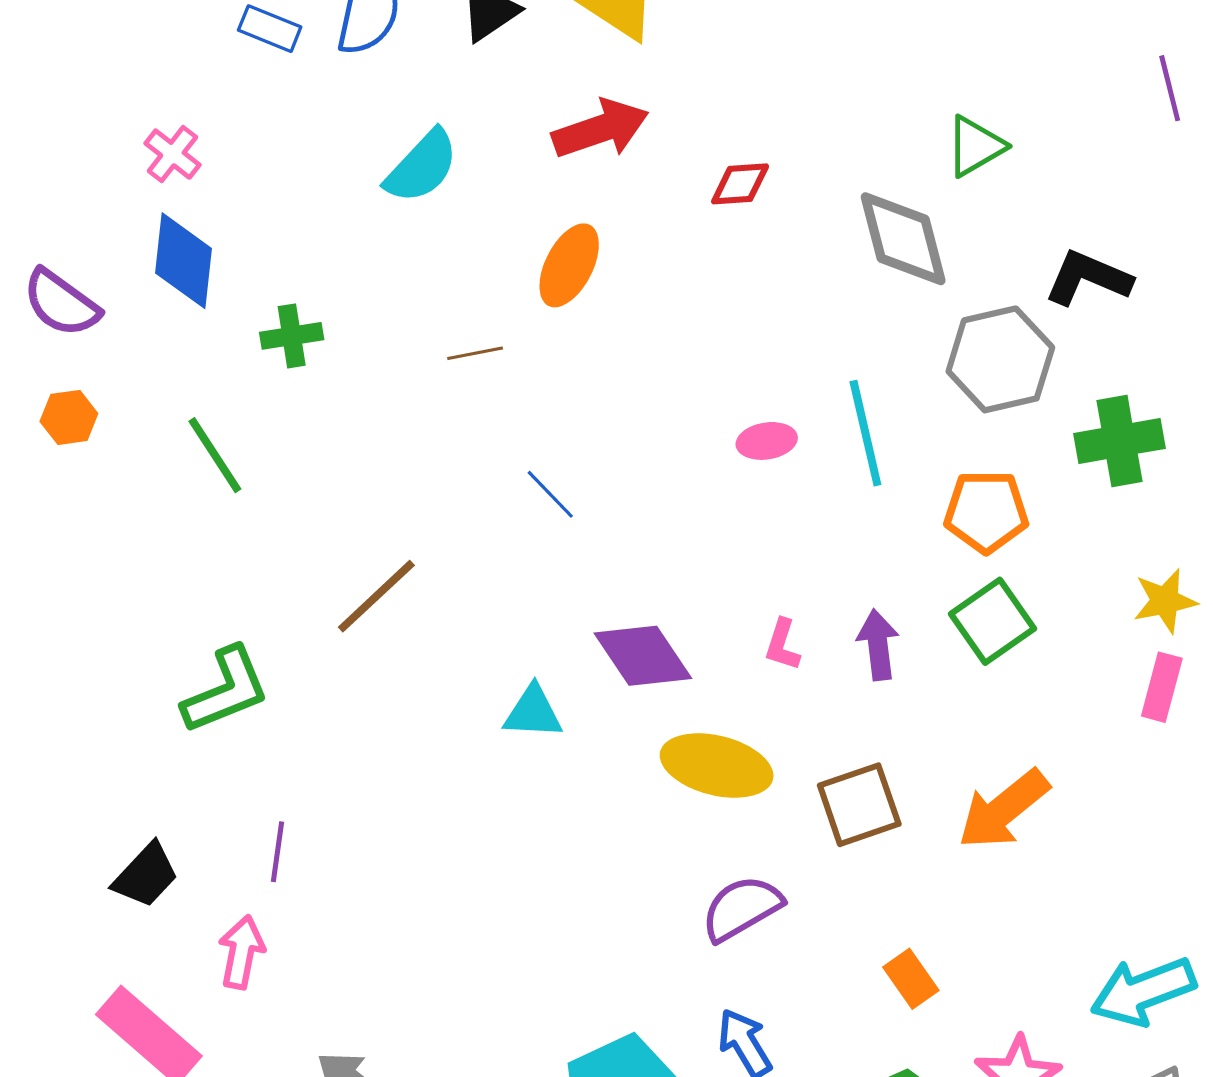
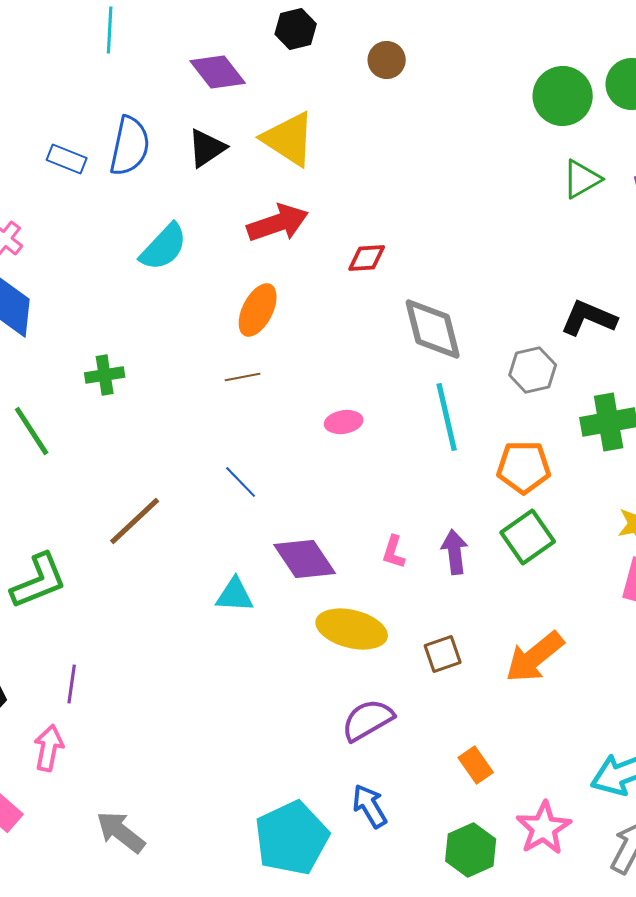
green triangle: (975, 146) -> (582, 179), moved
gray diamond: (903, 239) -> (433, 329), moved
green cross: (292, 336) -> (105, 375), moved
brown line: (475, 353) -> (243, 377), moved
gray hexagon: (1000, 359) -> (533, 370), size x0.7
pink ellipse: (767, 441) -> (344, 422), moved
blue line: (550, 494) -> (241, 482), moved
brown square: (859, 805) -> (443, 654), size x0.7

